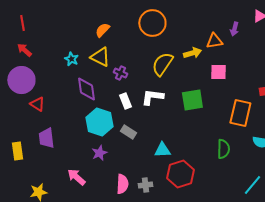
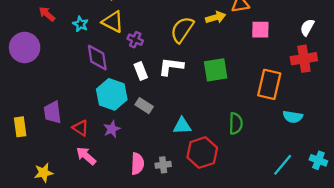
red arrow: (24, 50) -> (47, 14), moved
pink square: (218, 72) -> (260, 30), moved
red triangle: (37, 104) -> (80, 128), moved
green semicircle: (223, 149) -> (236, 123), moved

